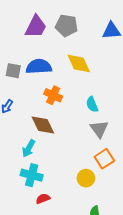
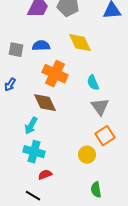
blue semicircle: (39, 67) -> (41, 46), size x0.7
orange cross: (53, 95) -> (55, 74), size x1.4

